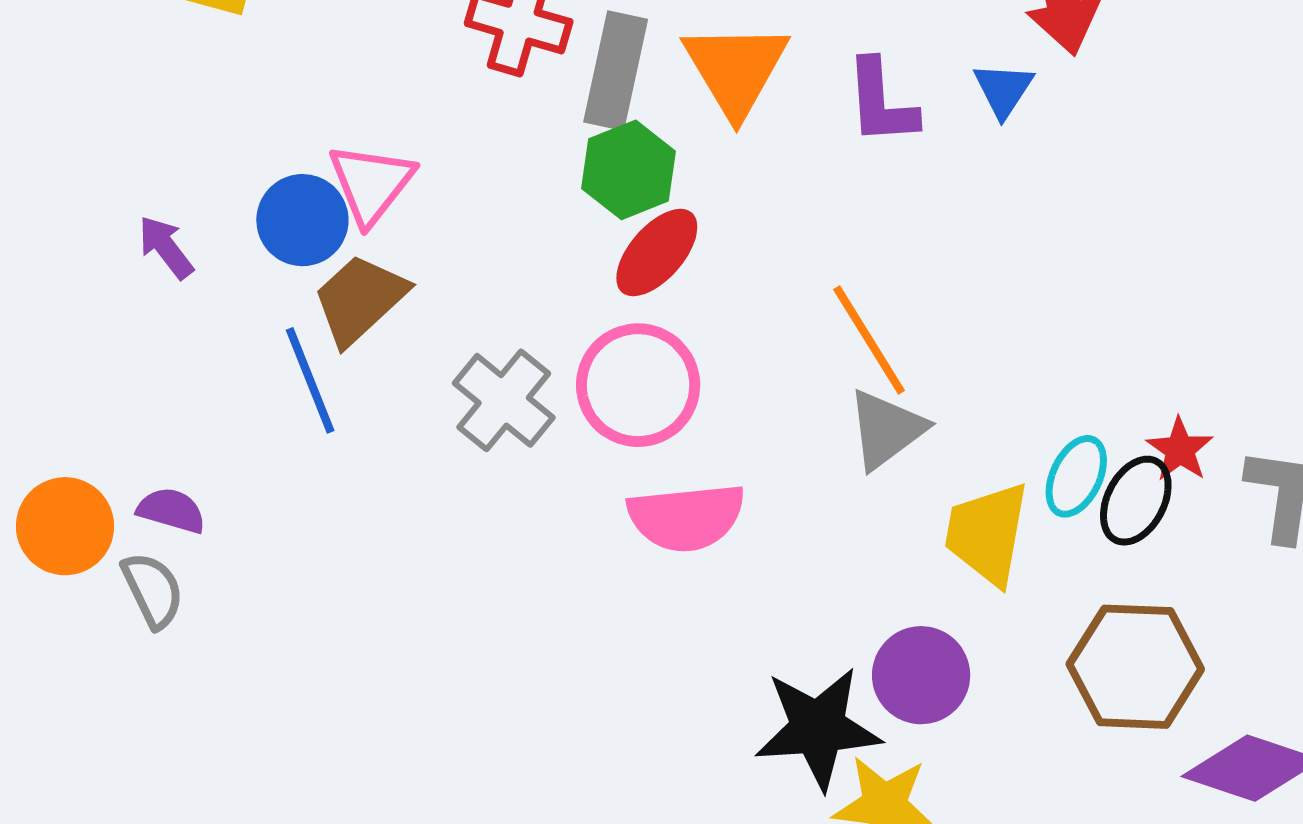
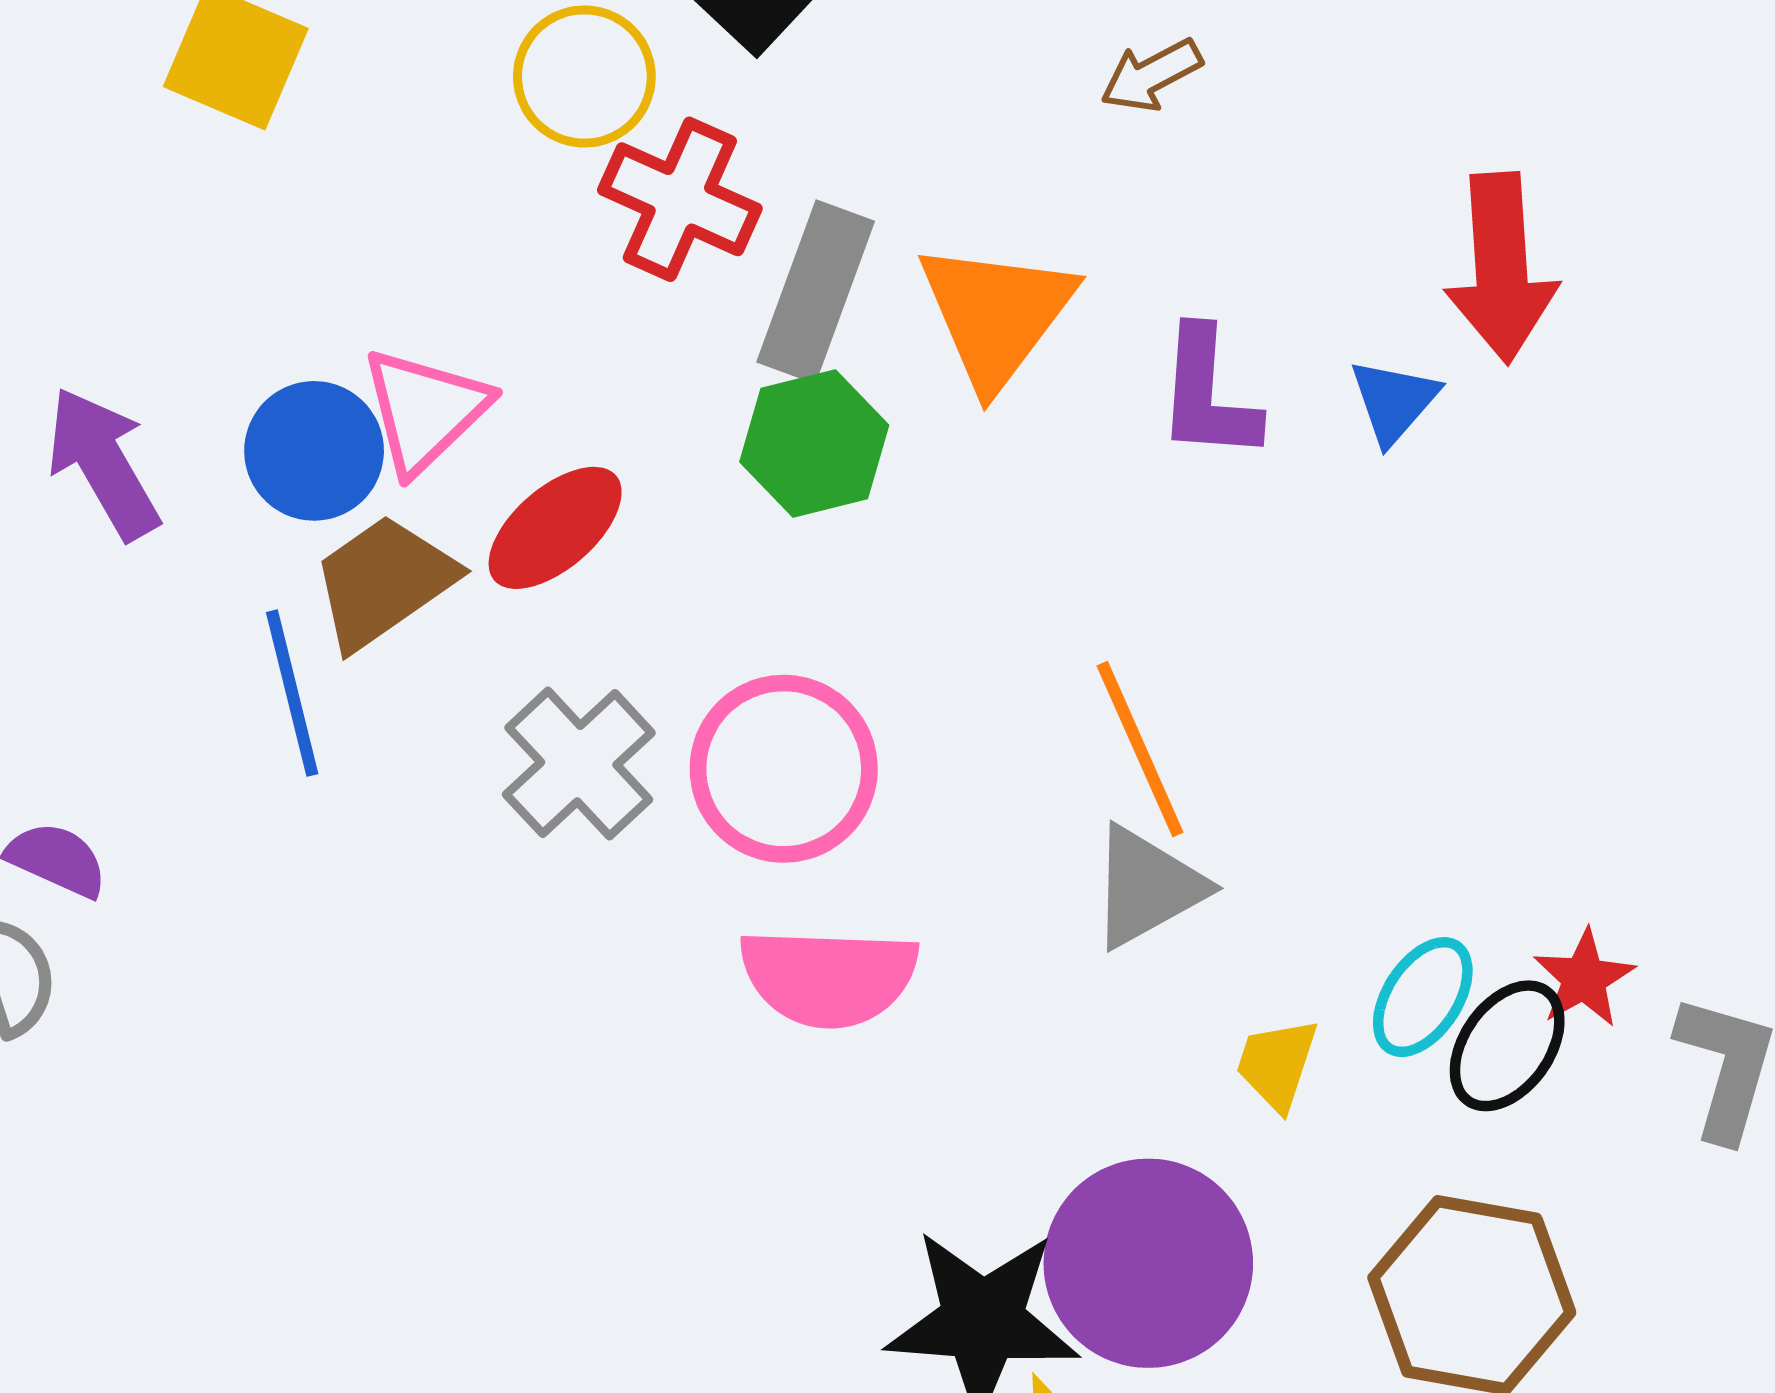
purple arrow: (166, 247) -> (103, 463), size x1.5
red ellipse: (657, 253) -> (555, 528), moved
yellow trapezoid: (987, 534) -> (1277, 1064), size x0.6
purple circle: (921, 675) -> (1148, 1263), size x1.4

